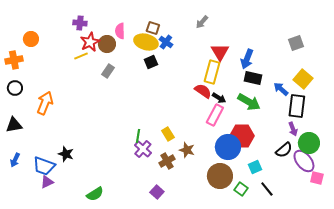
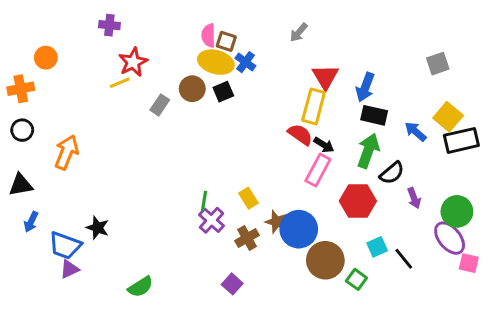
purple cross: (80, 23) -> (109, 25), moved
pink semicircle: (120, 31) -> (209, 35), moved
brown circle: (107, 44) -> (192, 89), moved
green arrow: (249, 102) -> (368, 151), turned -100
black rectangle: (297, 106) -> (461, 140), moved, turned 70
purple arrow: (293, 129) -> (414, 198), moved
blue circle: (228, 147) -> (299, 229), moved
black semicircle: (284, 150) -> (392, 173), moved
blue arrow: (15, 160) -> (31, 222), moved
black line: (267, 189) -> (404, 259), moved

